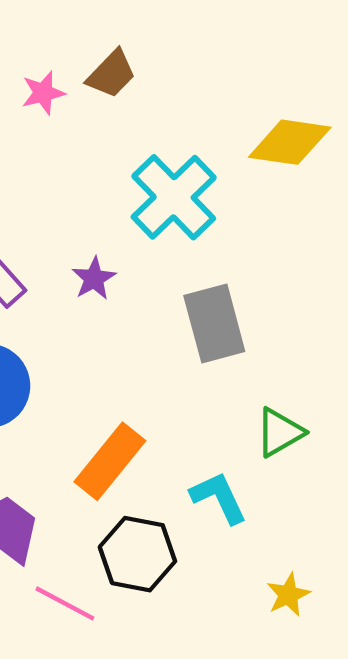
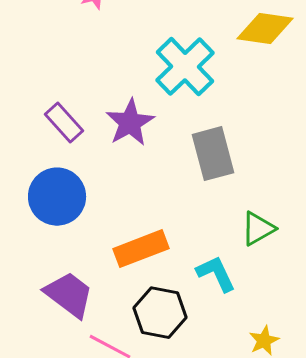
purple star: (94, 279) -> (130, 123), size x1.6
orange rectangle: (110, 461) -> (141, 249), turned 30

